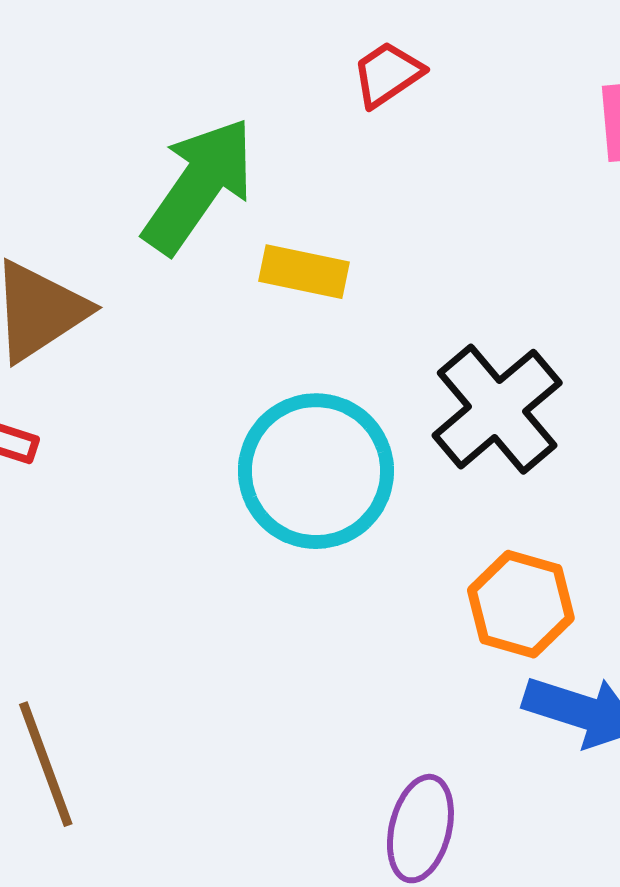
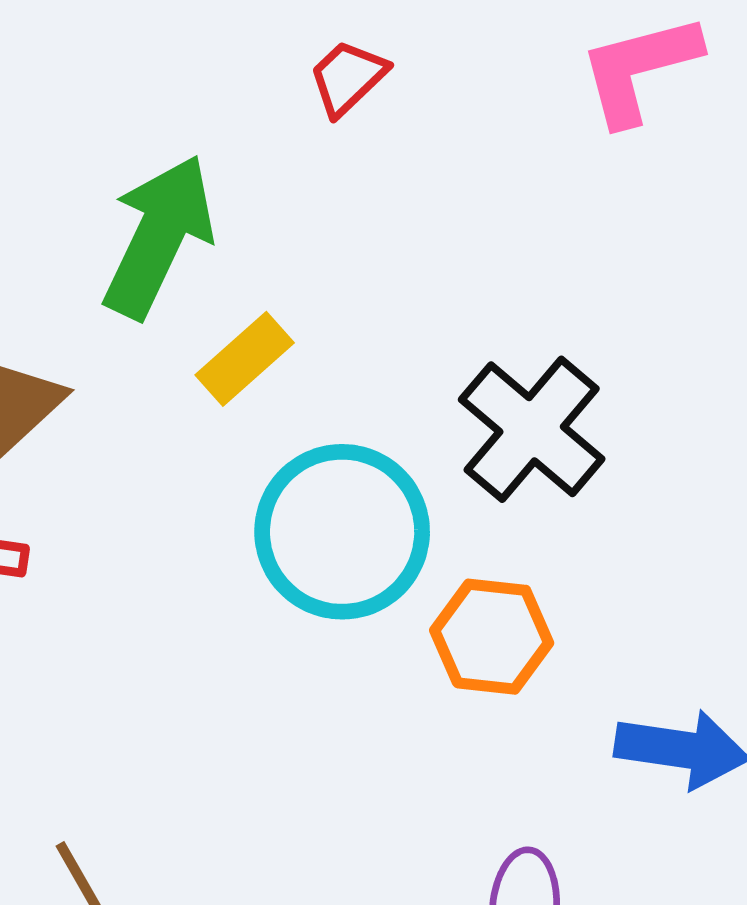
yellow rectangle: (304, 272) -> (245, 359), moved, turned -44
orange hexagon: (521, 604) -> (492, 637), moved

